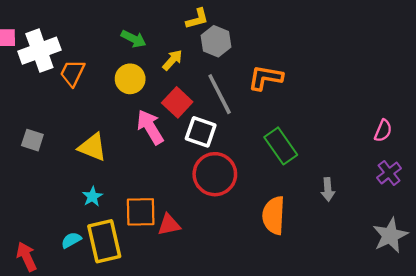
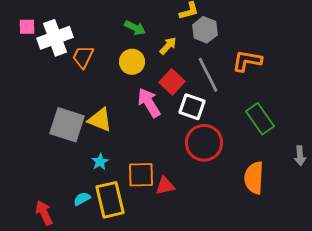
gray square: (32, 140) -> (67, 125), moved, size x1.8

